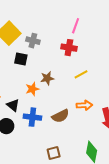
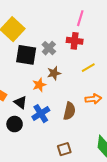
gray cross: (33, 41) -> (49, 48), moved, turned 32
black square: (21, 59) -> (26, 55), size x1.5
brown semicircle: (60, 116) -> (69, 111), turned -48
blue cross: (32, 117) -> (41, 114), turned -36

